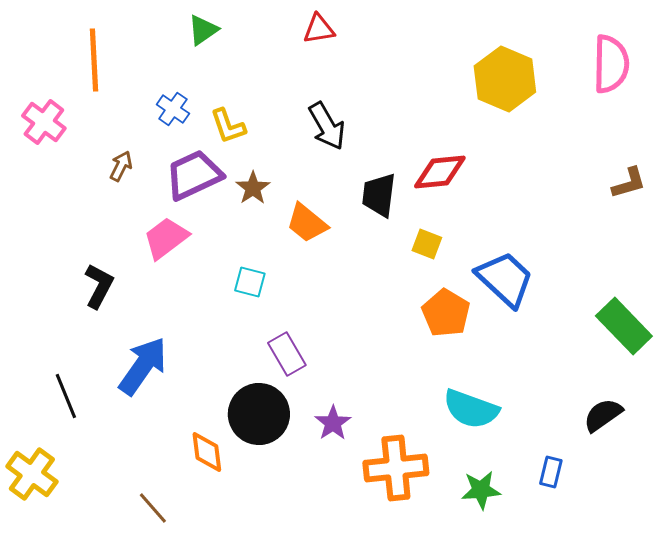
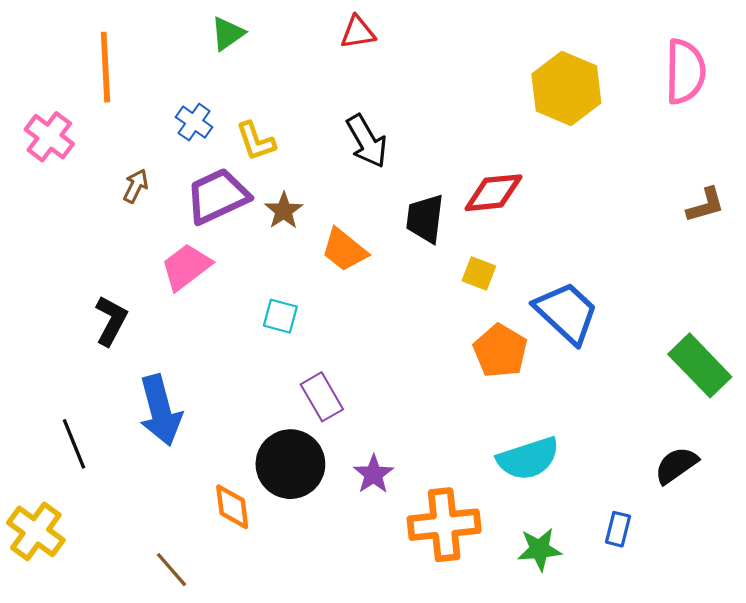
blue arrow: (143, 366) -> (160, 410), turned 130
cyan semicircle: (471, 409) -> (528, 459), turned -38

